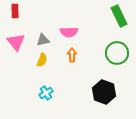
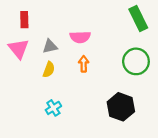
red rectangle: (15, 11) -> (24, 20), moved

